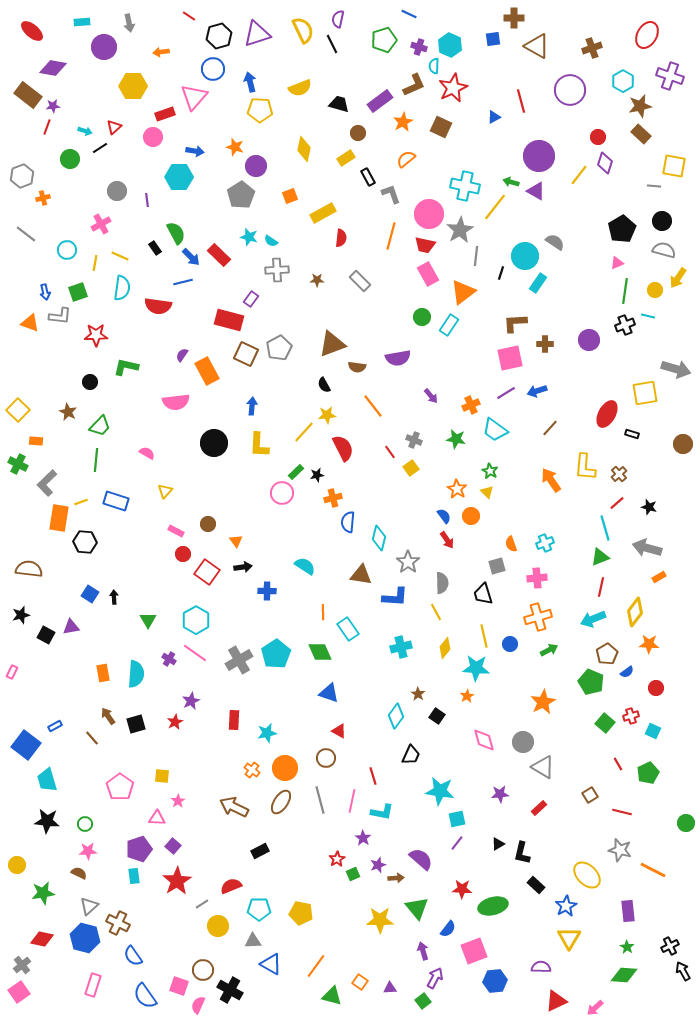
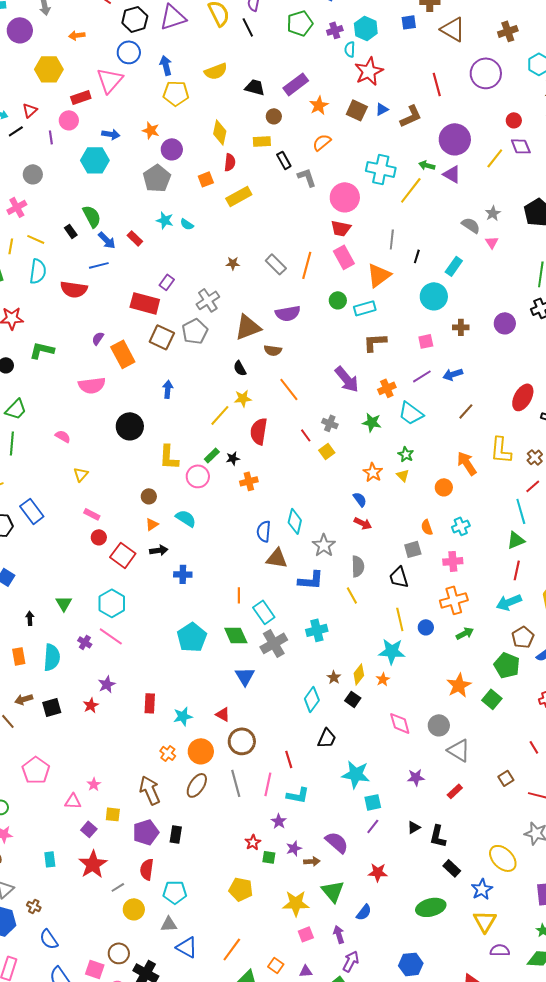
purple cross: (419, 47) -> (335, 30), turned -35
brown L-shape: (414, 85) -> (411, 116), moved
blue triangle: (494, 117) -> (382, 109), moved
yellow rectangle: (346, 158) -> (262, 141), turned 30
purple diamond: (605, 163) -> (521, 146), turned -40
purple line: (147, 200) -> (51, 137), moved
gray star: (460, 230) -> (493, 213), moved, size x0.6
orange line: (391, 236) -> (307, 265), moved
red semicircle: (341, 238) -> (230, 162), moved
red rectangle: (219, 255) -> (135, 238), size x0.7
cyan circle: (525, 256) -> (434, 296), moved
pink triangle: (617, 263) -> (492, 242), moved, turned -40
gray cross: (277, 270) -> (208, 300), moved, turned -30
brown L-shape: (515, 323) -> (375, 342), moved
cyan rectangle: (449, 325) -> (365, 308), turned 40
purple semicircle: (398, 358) -> (288, 313), moved
pink square: (510, 358) -> (426, 341), size x0.6
purple arrow: (431, 396) -> (347, 379), size x1.8
yellow L-shape: (259, 445) -> (169, 457), moved
red semicircle: (343, 448) -> (259, 431), turned -144
blue rectangle: (116, 501) -> (32, 511), moved, turned 35
orange circle: (471, 516) -> (444, 487), moved
blue semicircle: (348, 522) -> (264, 531), moved
brown circle: (208, 524) -> (149, 496), moved
red arrow: (447, 540) -> (363, 523), turned -30
orange triangle: (236, 541) -> (152, 524), turned 32
cyan semicircle: (305, 566) -> (186, 518), moved
black arrow: (114, 597) -> (30, 618), moved
yellow diamond: (445, 648) -> (359, 674), moved
gray cross: (239, 660) -> (274, 643), moved
blue triangle: (329, 693) -> (245, 676), turned 40
brown arrow: (108, 716) -> (24, 699), turned -72
green square: (605, 723) -> (492, 699), moved
red triangle: (339, 731) -> (223, 714), moved
brown circle: (326, 758) -> (242, 741), size x1.4
yellow square: (162, 776) -> (113, 814), moved
brown arrow: (234, 807) -> (150, 790), turned 40
purple pentagon: (139, 849) -> (146, 832), moved
black rectangle: (260, 851) -> (176, 834), turned -54
green square: (353, 874) -> (269, 857), turned 32
red semicircle: (231, 886) -> (147, 869), turned -60
green ellipse: (493, 906) -> (431, 907), moved
yellow pentagon: (301, 913) -> (241, 889), moved
brown cross: (118, 923) -> (34, 906), size x0.6
pink square: (474, 951) -> (306, 934), moved, size x0.6
purple semicircle: (541, 967) -> (500, 950), moved

